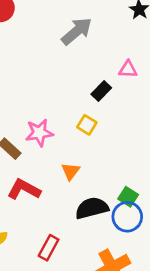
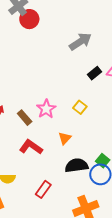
black rectangle: (101, 91) -> (95, 73), moved
pink star: (39, 133) -> (46, 109), turned -30

